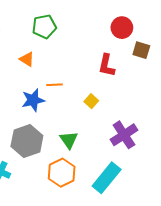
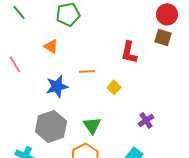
red circle: (122, 28) -> (167, 14), moved
orange line: (54, 85) -> (87, 71), moved
purple cross: (124, 135) -> (146, 120), size x0.6

